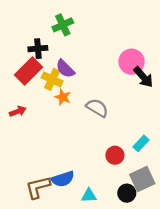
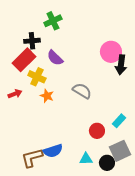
black arrow: (143, 77) -> (121, 65), turned 48
yellow cross: (52, 79) -> (37, 77), moved
orange star: (63, 97) -> (47, 96), moved
cyan triangle: (89, 195) -> (86, 159), moved

